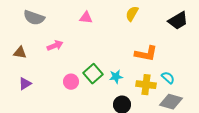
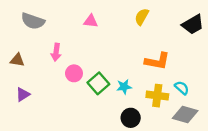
pink arrow: (55, 46) -> (56, 52), turned 119
pink circle: (71, 82) -> (74, 73), moved

